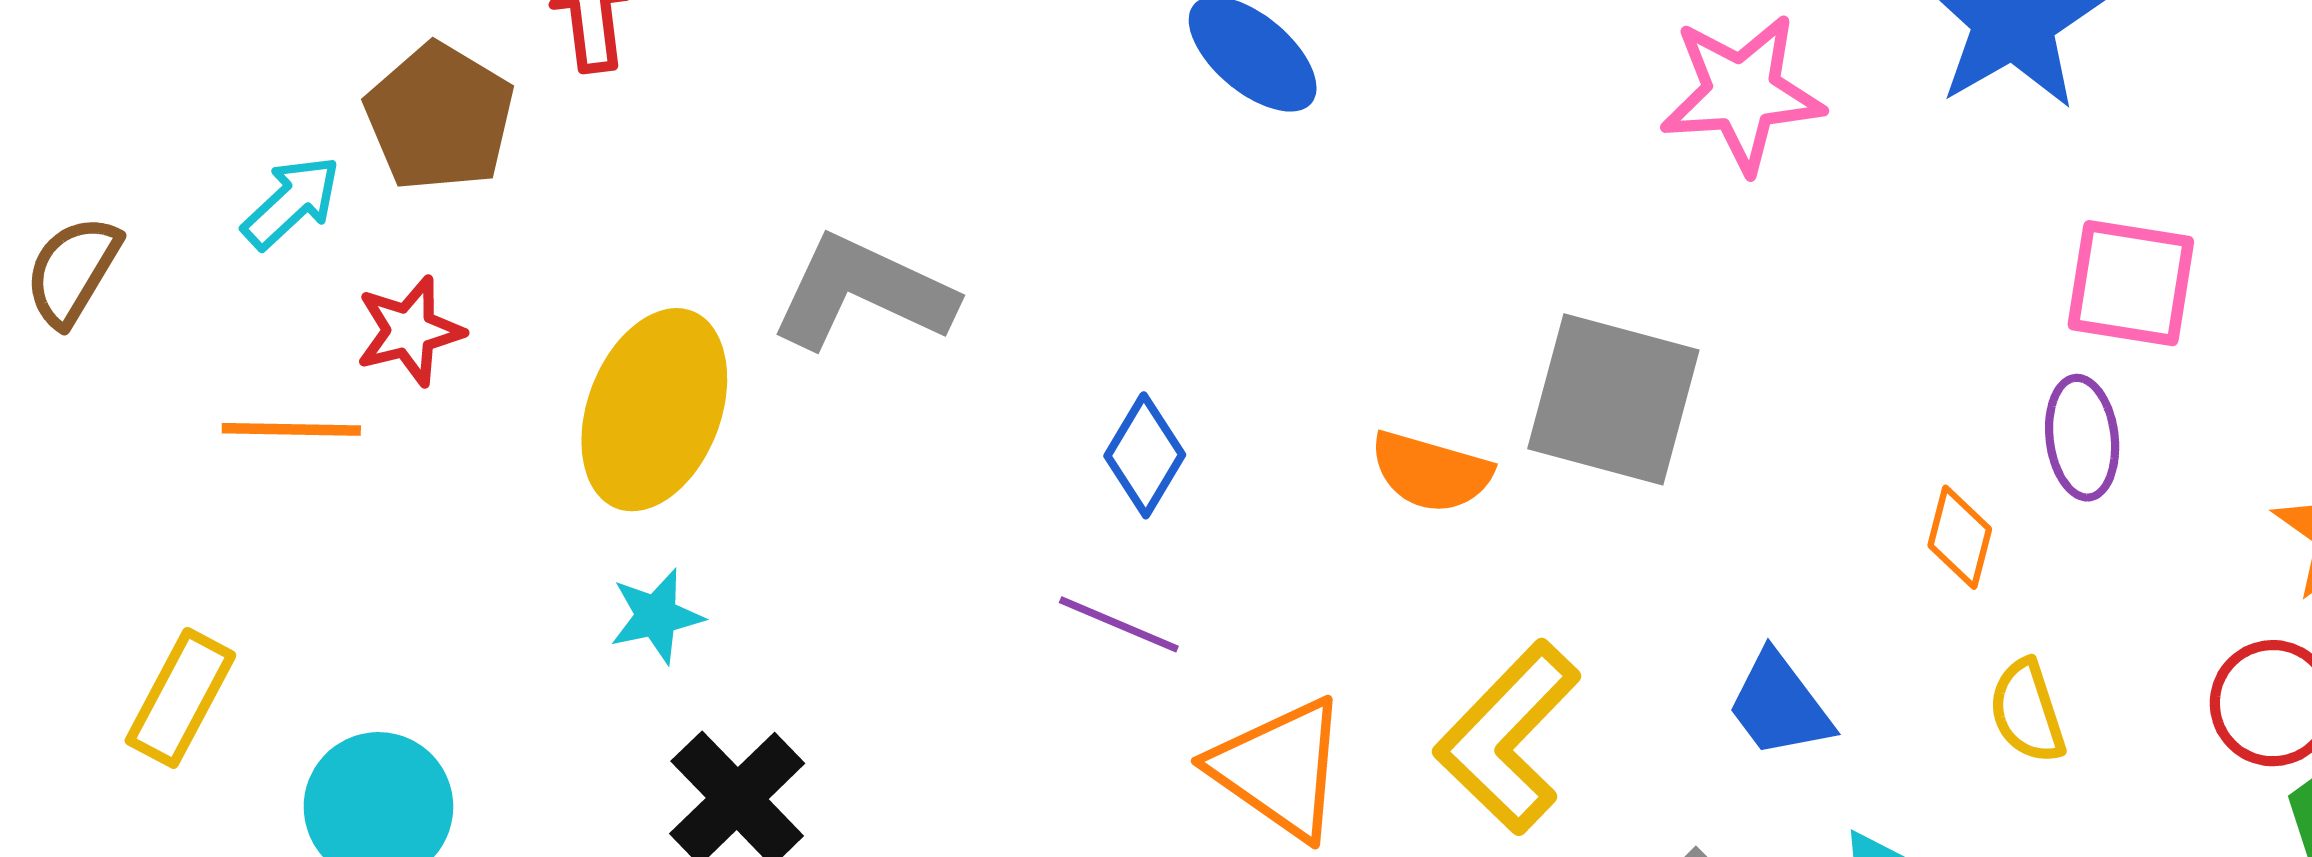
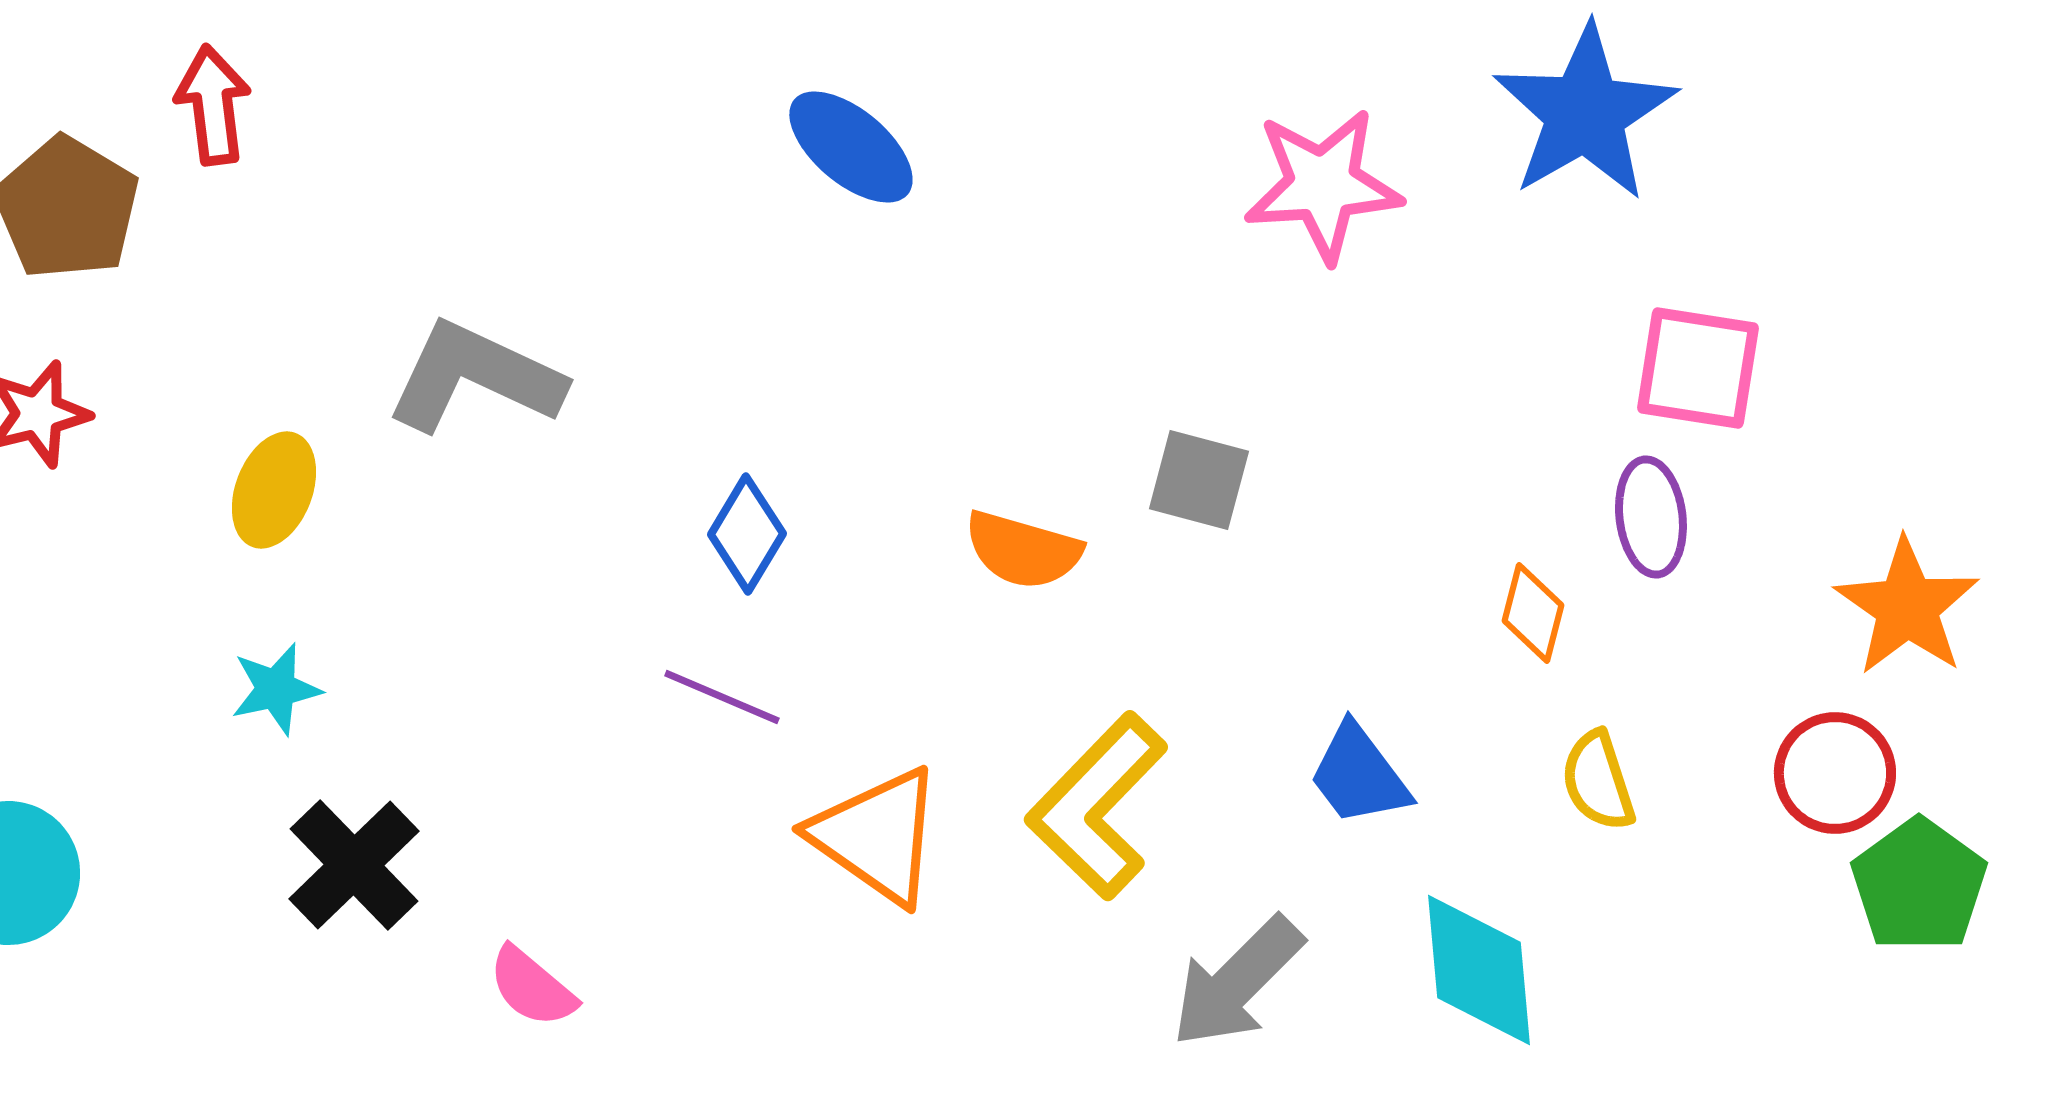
gray square: (1613, 399) -> (1199, 480), size x0.6
yellow ellipse: (654, 410) -> (274, 490), size x0.6

